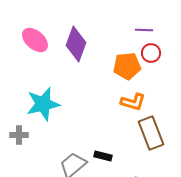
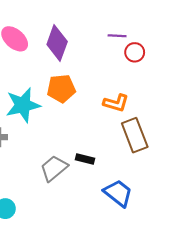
purple line: (144, 30) -> (117, 36), moved
orange pentagon: (127, 66) -> (61, 89), moved

